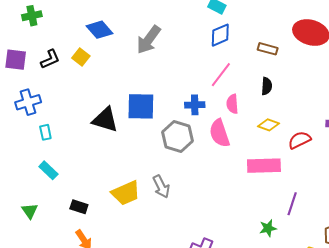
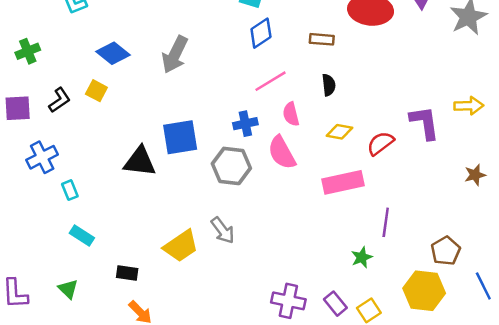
pink line: (221, 75) -> (271, 81), turned 32

